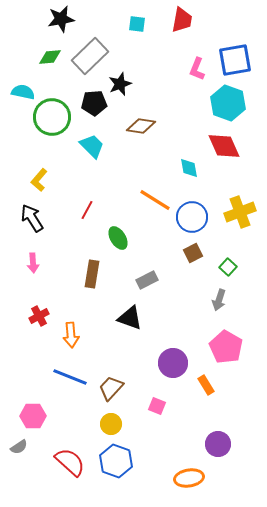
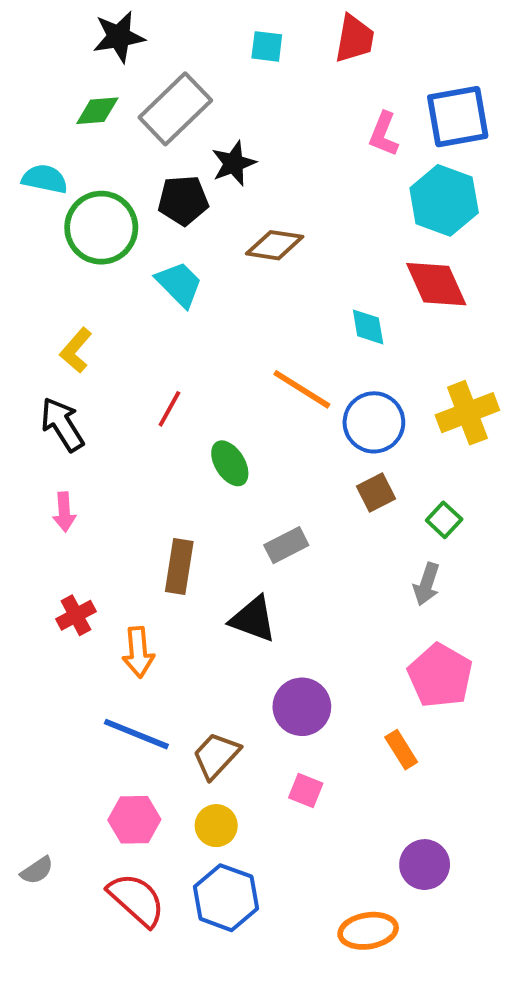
brown rectangle: (92, 274) -> (179, 567), moved
purple circle: (173, 363) -> (302, 707), moved
pink hexagon: (33, 416) -> (134, 820), moved

